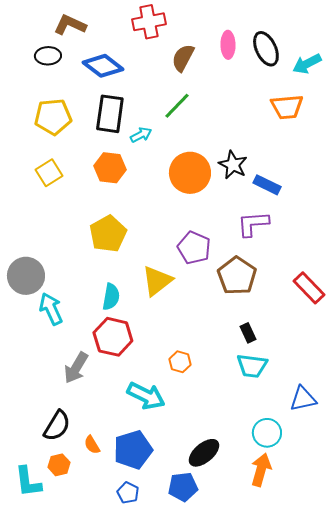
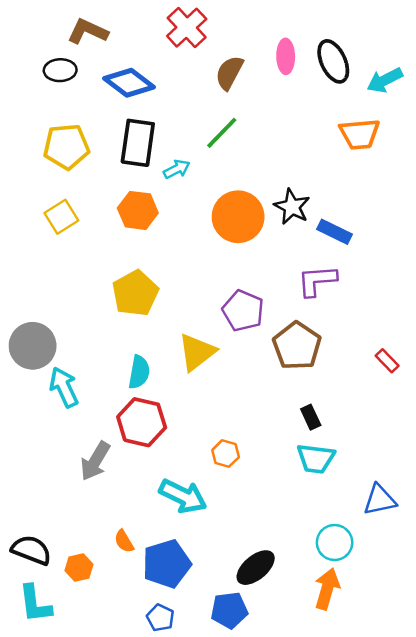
red cross: (149, 22) -> (187, 28), turned -32
red rectangle: (309, 288) -> (387, 361), size x0.6
black semicircle: (57, 426) -> (31, 550), moved, turned -100
orange semicircle: (92, 445) -> (124, 541), moved
orange hexagon: (59, 465) -> (79, 568), moved

